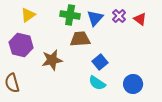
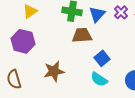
brown star: (52, 60) -> (54, 71), moved

